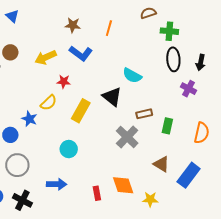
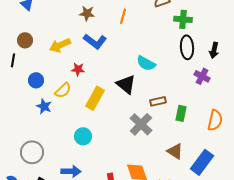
blue circle: (10, 135) -> (36, 80), moved

